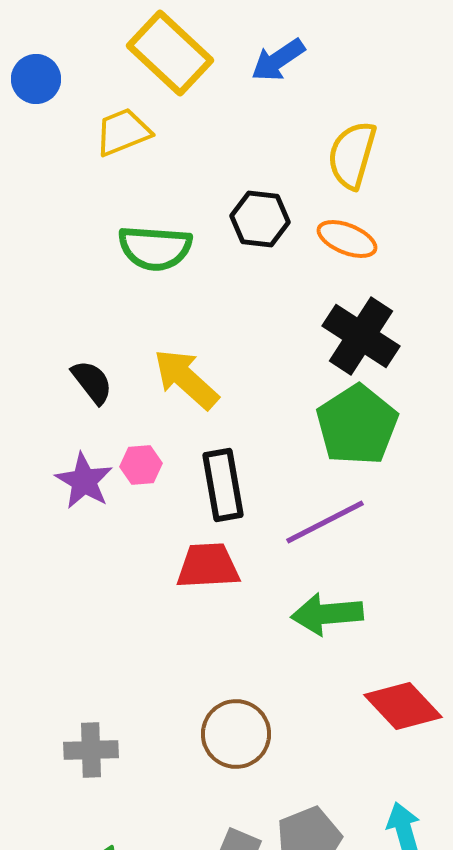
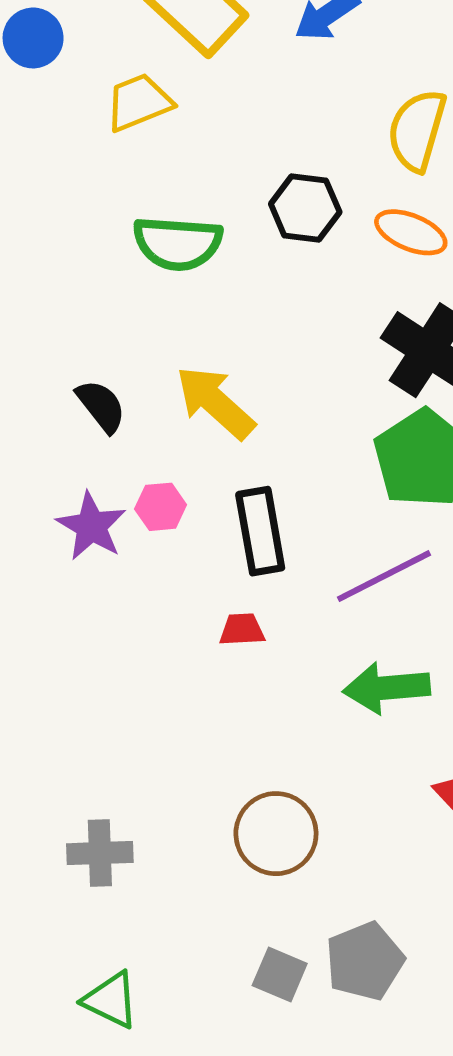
red trapezoid: (208, 566) -> (242, 630), size x0.6

